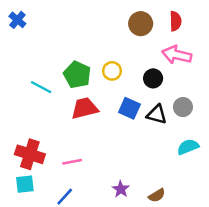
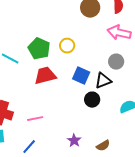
black circle: (153, 78) -> (92, 100), moved
gray circle: (183, 107) -> (116, 62), moved
black triangle: (157, 114) -> (103, 81), turned -36

